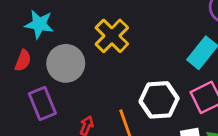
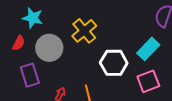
white hexagon: (159, 100) -> (114, 63), moved

